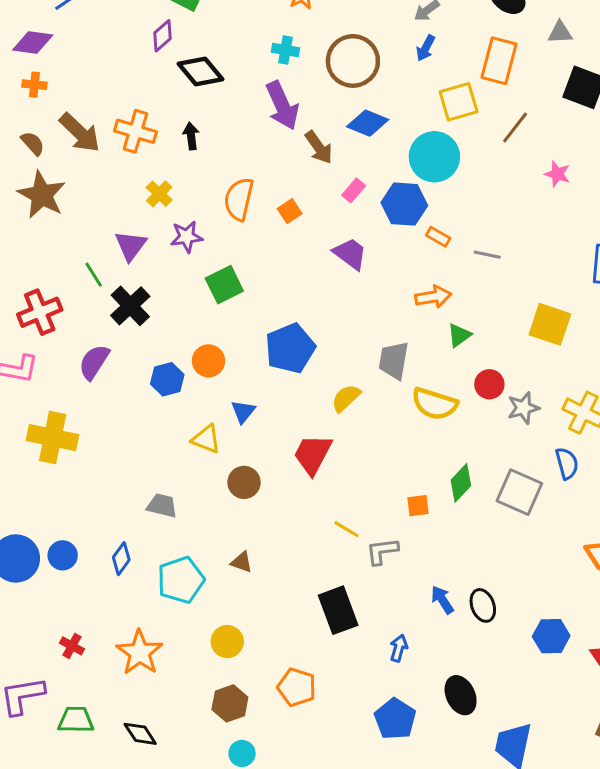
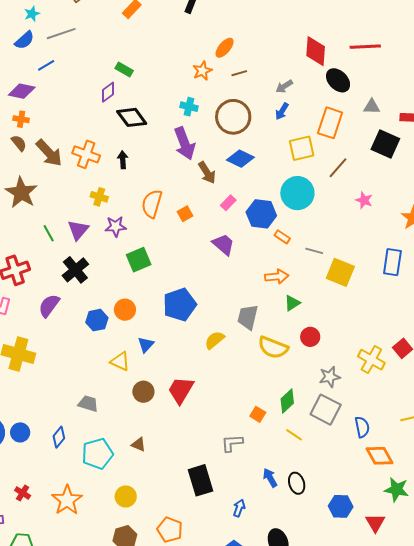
brown semicircle: (33, 143) -> (19, 143), moved
cyan circle: (434, 157) -> (297, 193), moved
yellow cross: (159, 194) -> (99, 197), turned -30
green line: (94, 275) -> (49, 233), moved
yellow square: (550, 324) -> (340, 272), moved
gray star: (523, 408) -> (330, 377), moved
red trapezoid: (313, 454) -> (181, 390), moved
blue semicircle: (567, 463) -> (362, 427), moved
orange square: (418, 506) -> (258, 414), turned 35
yellow line: (347, 529) -> (294, 435), moved

